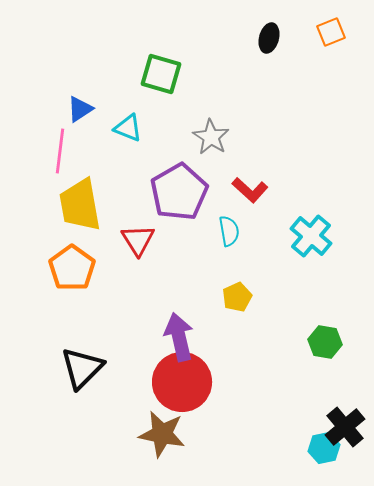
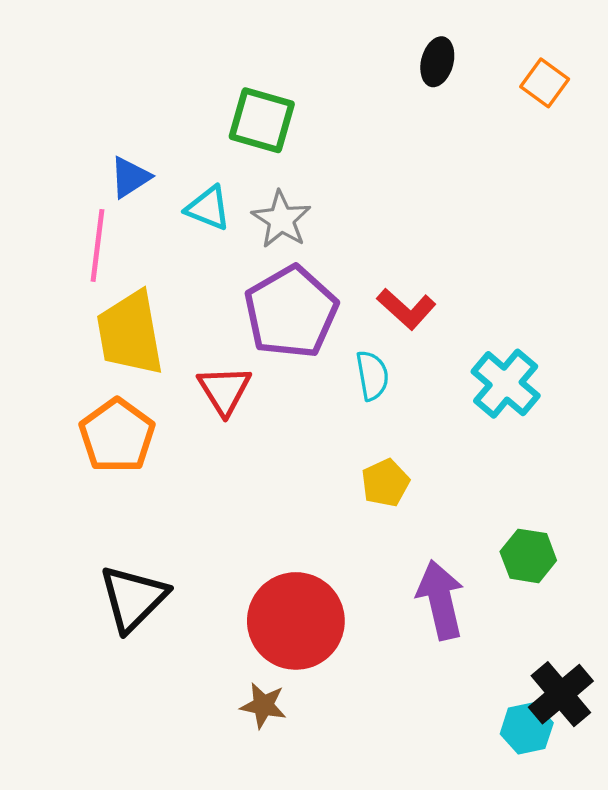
orange square: (331, 32) -> (545, 83), moved, turned -32
gray star: (211, 137) -> (281, 219), moved
purple arrow: (179, 337) -> (441, 600), moved
brown star: (162, 434) -> (263, 706), size x0.6

